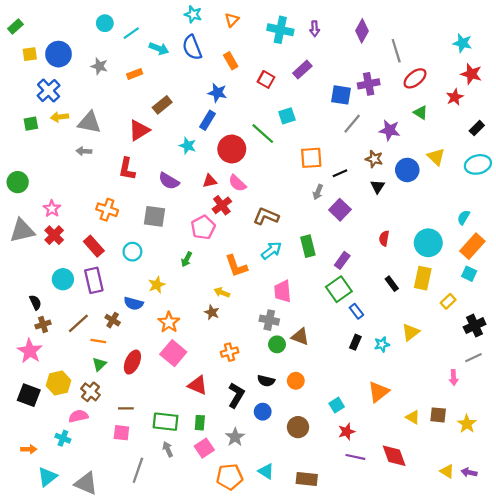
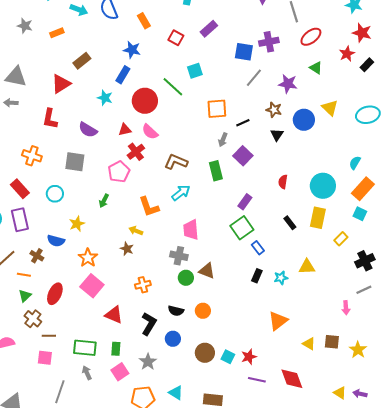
black rectangle: (477, 128) -> (367, 65), moved
green rectangle: (308, 246) -> (216, 171), moved
yellow triangle: (411, 332) -> (307, 267), turned 36
brown cross: (91, 392) -> (33, 319), moved
cyan square: (337, 405) -> (228, 357), moved, turned -32

